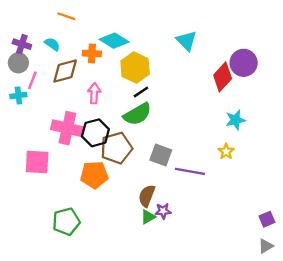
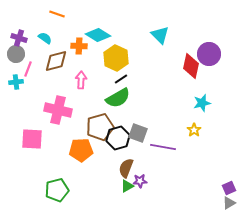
red diamond: (223, 77) -> (191, 66), turned -30
black hexagon: (95, 133) -> (118, 138), moved
gray triangle: (266, 246) -> (229, 203), moved

